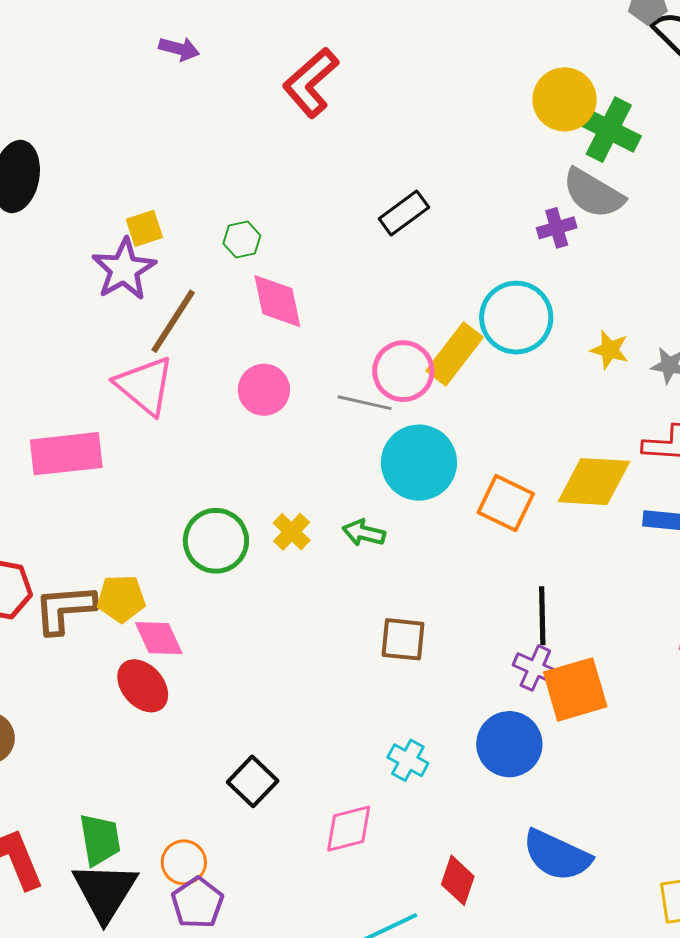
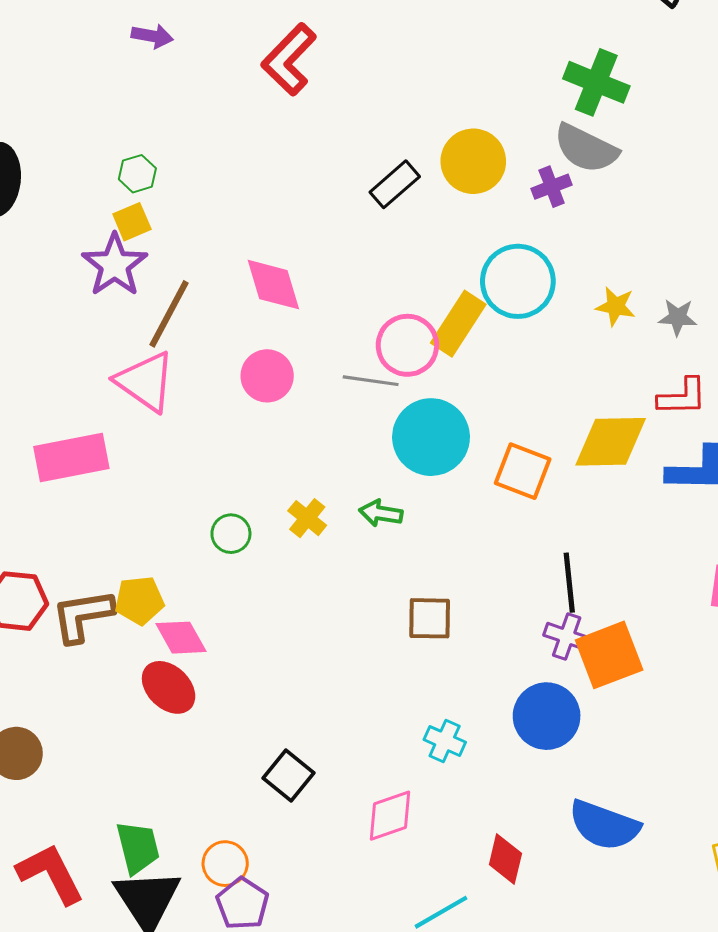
yellow circle: (565, 99) -> (473, 161), moved
green hexagon: (242, 239) -> (137, 174), moved
green circle: (216, 541) -> (231, 534), size x0.6

